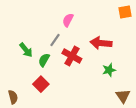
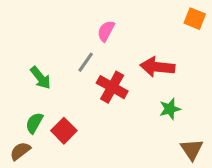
orange square: (125, 12) -> (195, 19), turned 32
green semicircle: (44, 60) -> (34, 123), moved
brown semicircle: (13, 97) -> (20, 151), turned -112

